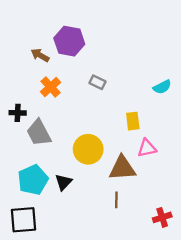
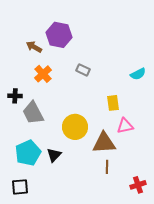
brown line: (116, 200) -> (107, 167), moved
black square: (24, 220) -> (20, 187), size x0.7

